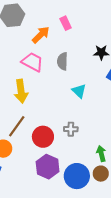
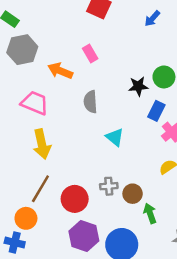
orange arrow: (41, 35) -> (60, 71), turned -108
pink trapezoid: (32, 62) -> (35, 103), moved
brown circle: (101, 174) -> (133, 194), moved

